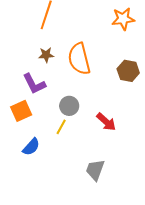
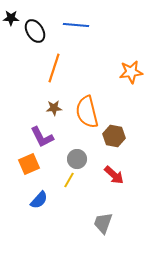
brown hexagon: (128, 71) -> (114, 136), moved

